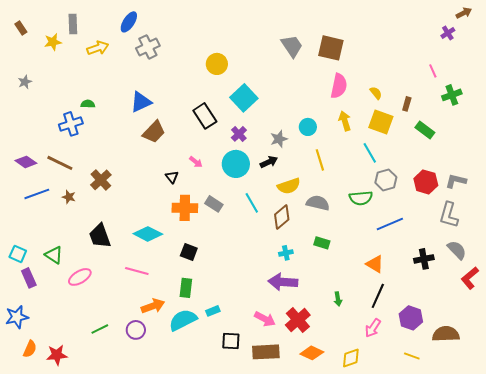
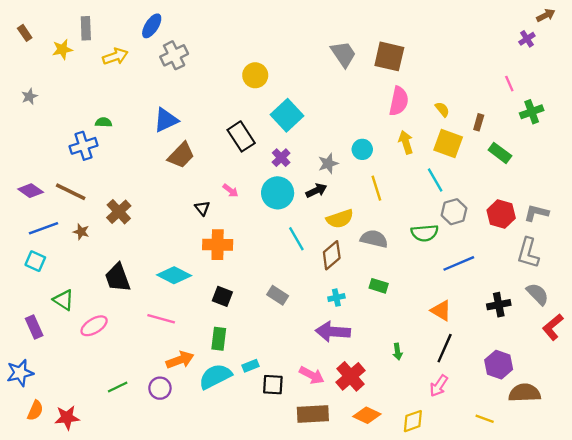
gray rectangle: (214, 204) -> (278, 295), moved
cyan square: (18, 254) -> (35, 261), moved
purple hexagon: (411, 318) -> (499, 365), moved
black square: (231, 341) -> (273, 385), moved

